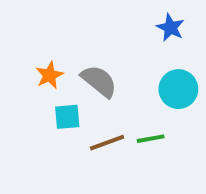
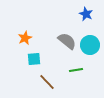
gray semicircle: (99, 81) -> (67, 41), moved
brown line: (107, 143) -> (47, 82), moved, turned 66

